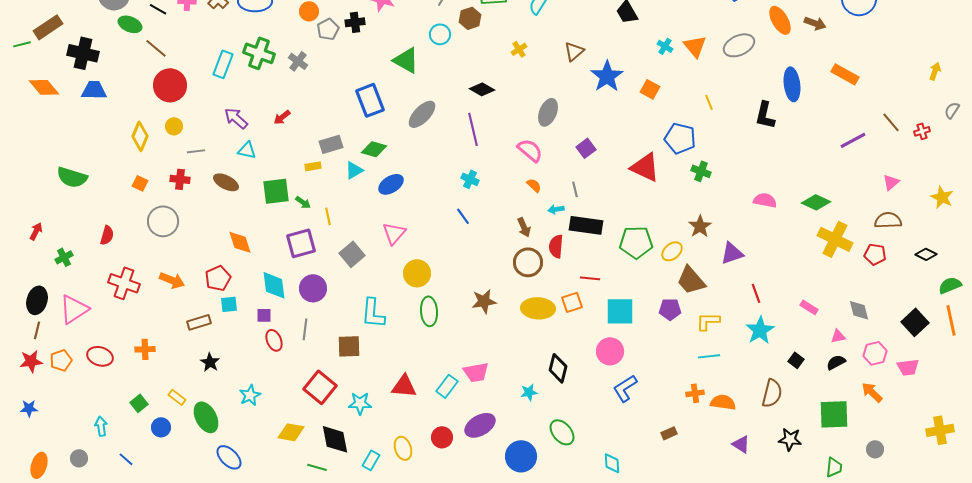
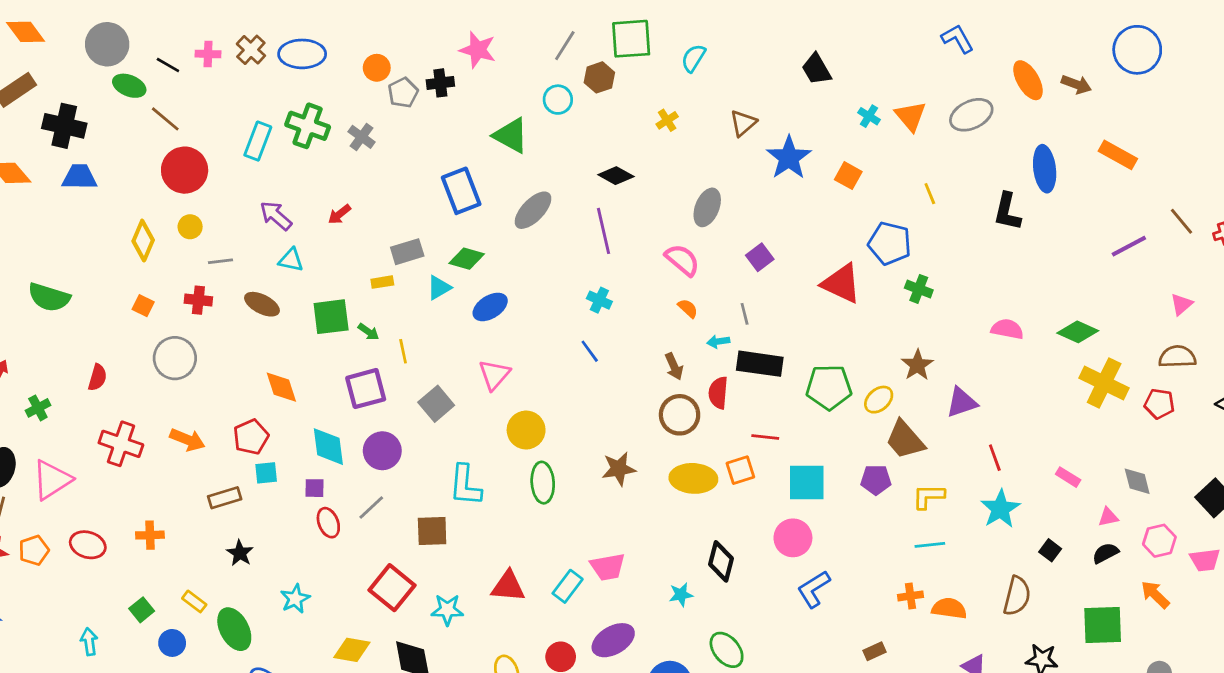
gray line: (305, 329) -> (371, 507), turned 40

